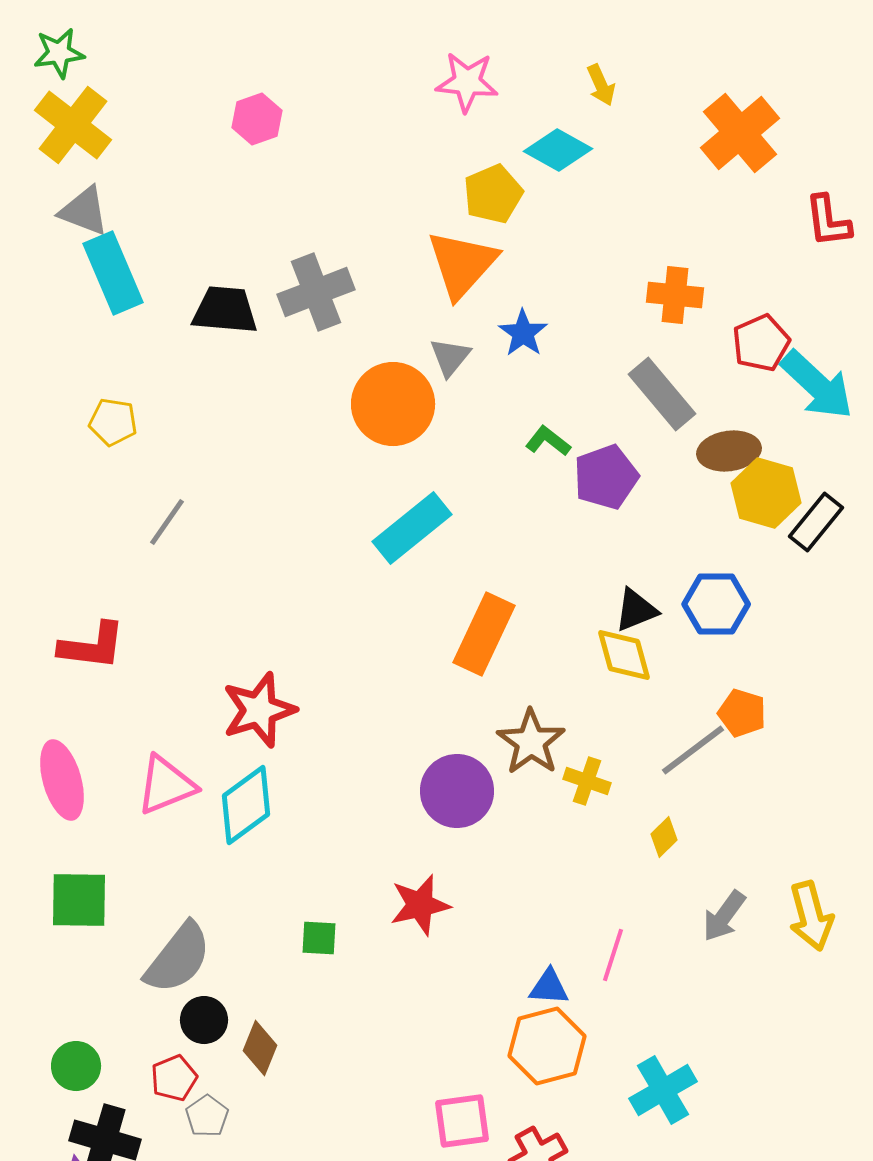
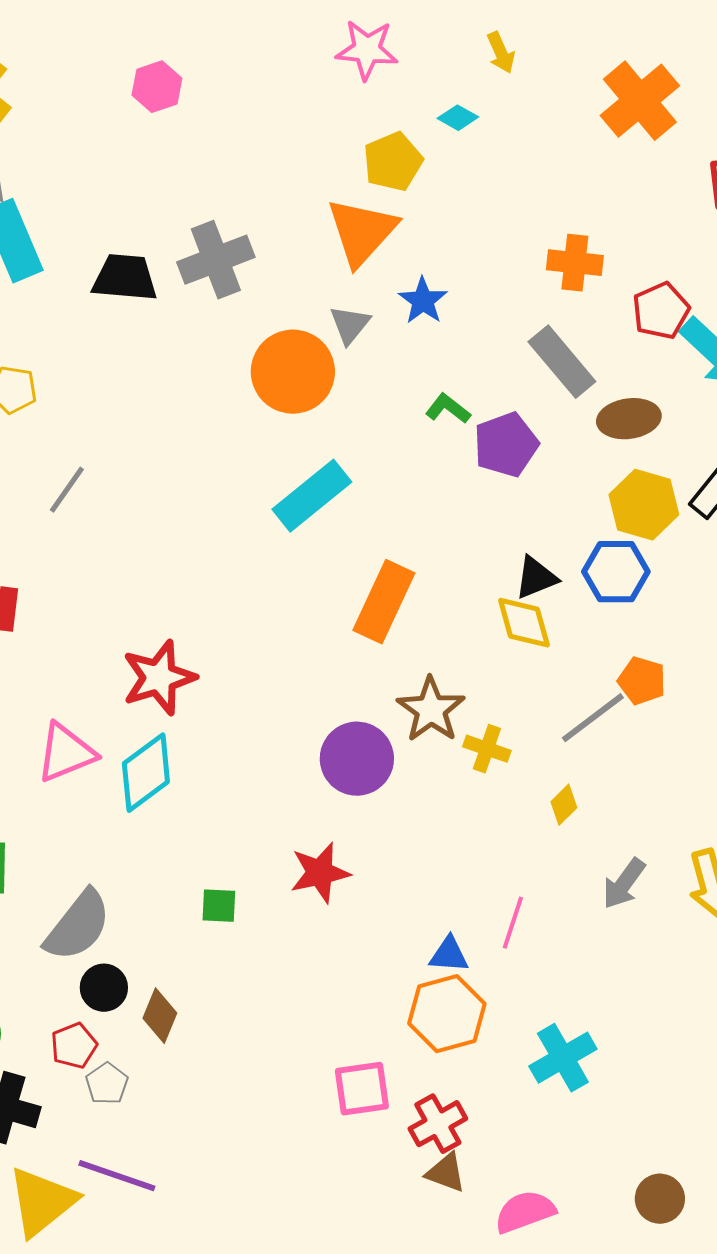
cyan diamond: (558, 150) -> (458, 118), size x0.6
yellow hexagon: (766, 493) -> (644, 505), moved

